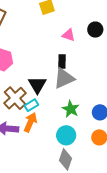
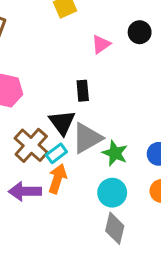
pink triangle: (69, 35) -> (101, 44), turned -48
black rectangle: (62, 61) -> (83, 91), moved
gray triangle: (64, 78) -> (87, 138), moved

